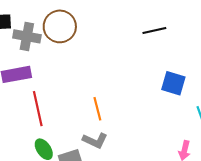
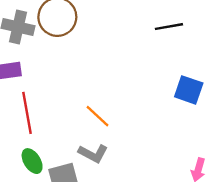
orange line: (97, 109) -> (98, 116), turned -35

